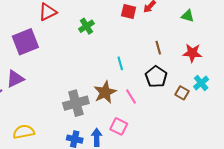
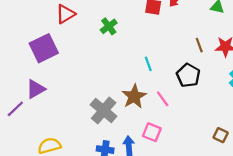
brown line: (158, 48) -> (199, 45), moved
brown square: (182, 93) -> (221, 135), moved
gray cross: (76, 103) -> (104, 110), turned -30

